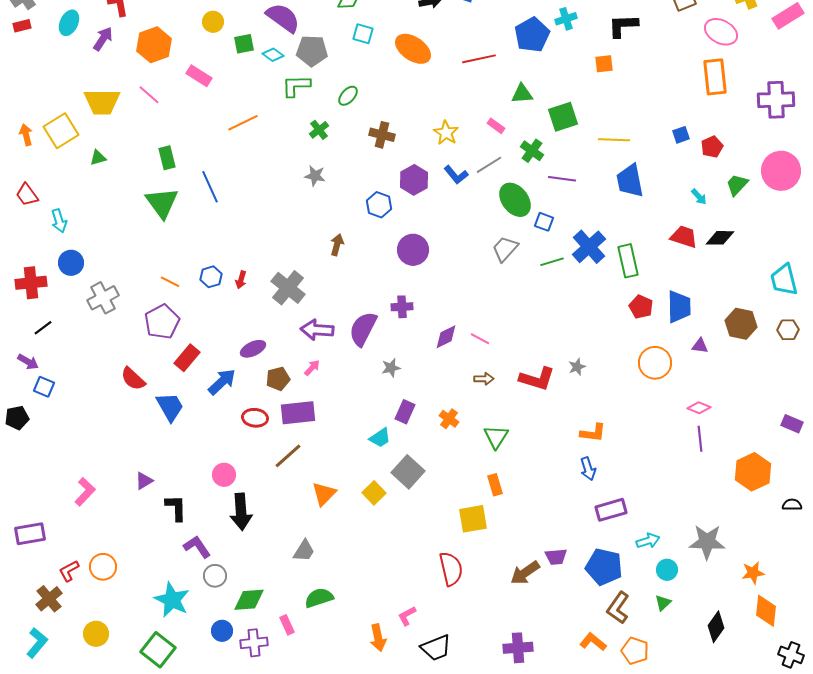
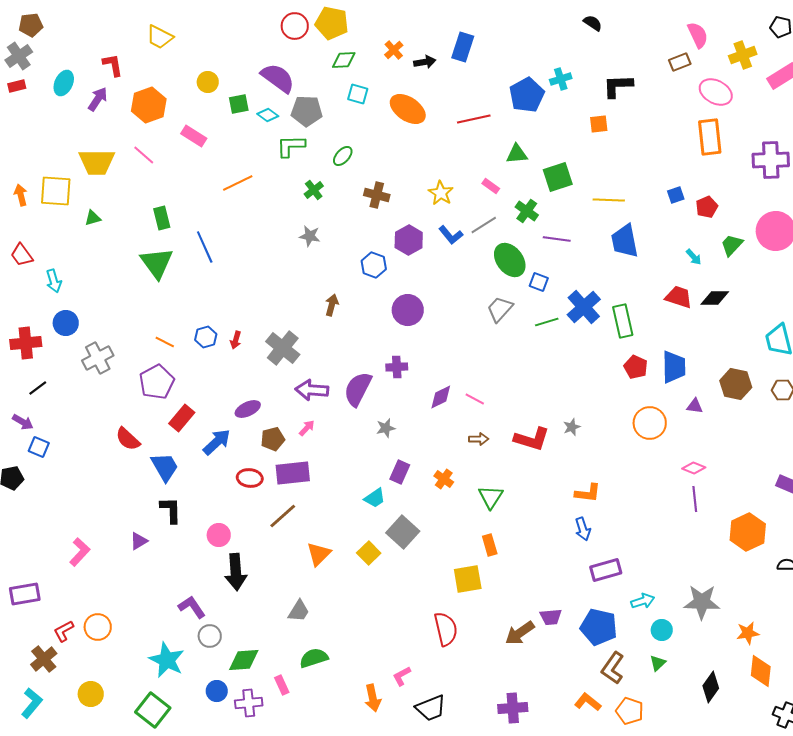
yellow square: (61, 131) -> (56, 191), turned 36
black L-shape: (176, 508) -> (171, 510), moved

